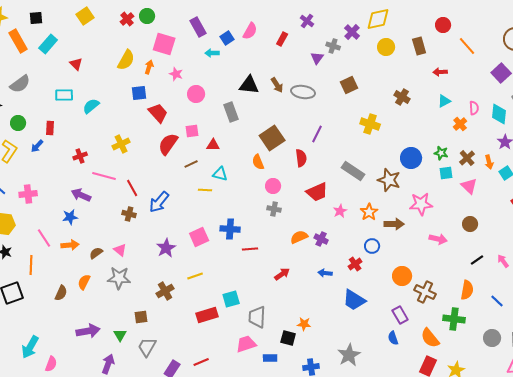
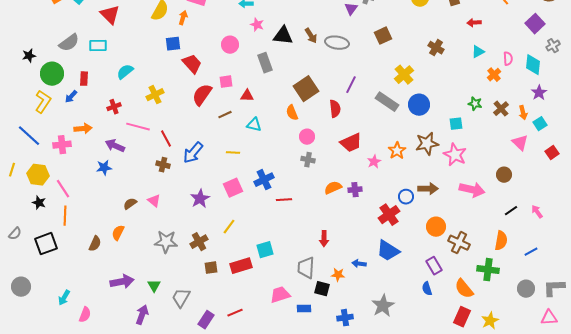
red triangle: (76, 64) -> (110, 15), size x1.5
pink star: (176, 74) -> (257, 25), moved
gray semicircle: (20, 84) -> (69, 43), moved
cyan semicircle: (91, 106) -> (125, 72), moved
green circle: (18, 123) -> (52, 74), size x1.5
yellow cross: (370, 124) -> (404, 75), turned 30
blue circle: (411, 158) -> (419, 105), moved
gray rectangle: (353, 171) -> (387, 102), moved
cyan square: (446, 173) -> (456, 124), moved
brown star: (389, 180) -> (427, 144), moved, turned -30
pink triangle: (469, 186) -> (520, 143), moved
yellow line: (205, 190) -> (233, 153), moved
pink star: (421, 204) -> (455, 155), turned 30
orange star: (369, 212) -> (397, 151), moved
brown arrow: (394, 224) -> (428, 189), moved
blue cross: (230, 229) -> (264, 180), turned -30
pink line: (44, 238) -> (63, 189), moved
purple cross: (321, 239) -> (355, 190), turned -32
pink arrow: (438, 239) -> (472, 190), size x1.4
orange arrow: (70, 245) -> (83, 129), moved
red cross: (355, 264) -> (389, 215), size x1.5
blue arrow: (325, 273) -> (359, 264), moved
red arrow: (282, 274) -> (324, 239), moved, turned 126
yellow line: (195, 276) -> (229, 227), turned -35
gray star: (119, 278) -> (166, 242), moved
blue line: (497, 301) -> (531, 252), turned -72
brown square: (141, 317) -> (211, 268), moved
gray trapezoid: (257, 317) -> (306, 268), moved
cyan arrow: (30, 347) -> (64, 298), size x0.7

